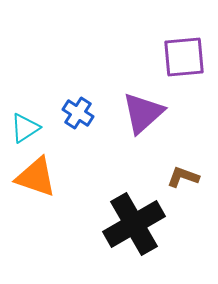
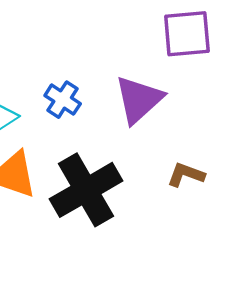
black cross: (134, 224) -> (86, 190), moved

